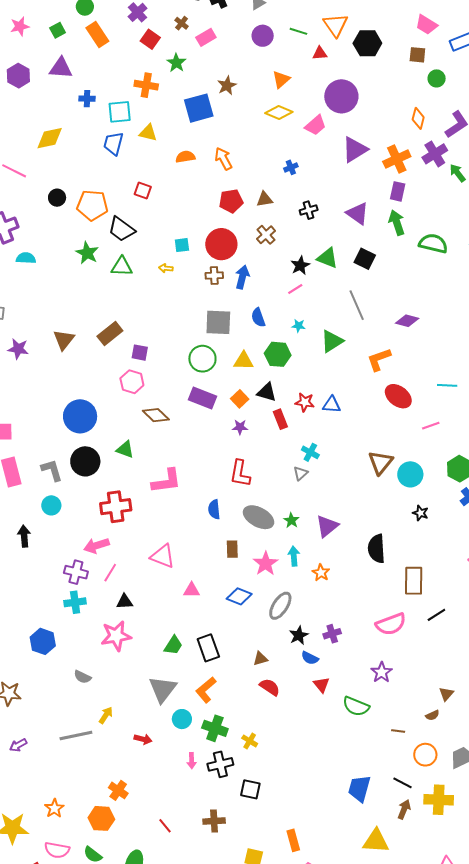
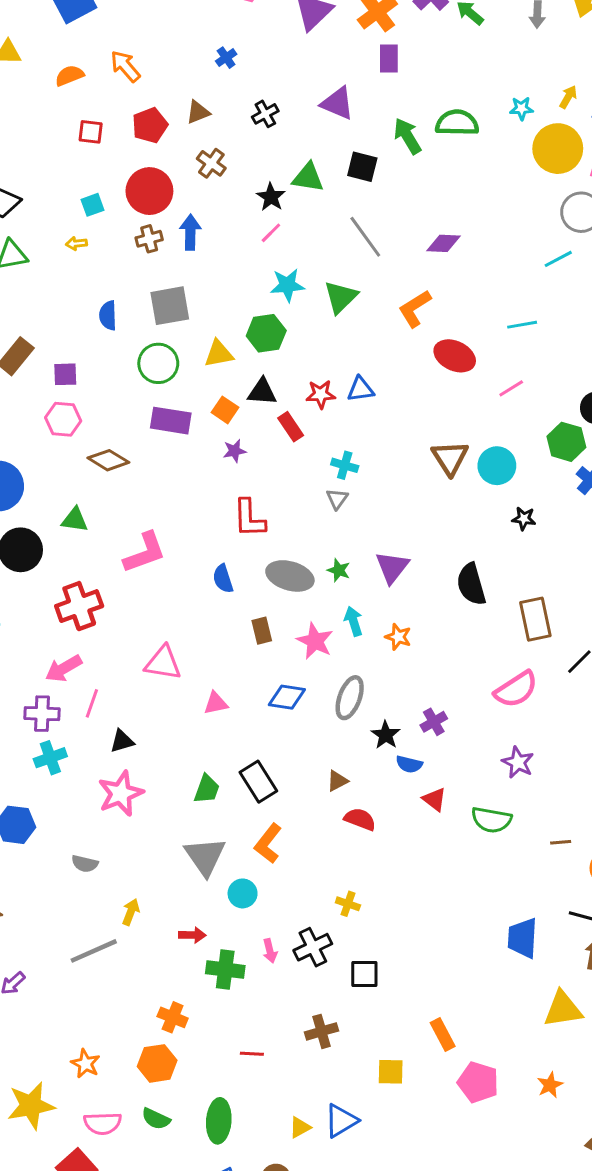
red square: (143, 191) -> (91, 132), moved
green arrow: (397, 223) -> (407, 136), moved
blue semicircle: (258, 318) -> (108, 315), moved, turned 30
cyan star: (299, 326) -> (287, 285), size x1.6
green cross: (215, 728) -> (225, 970), moved
red line: (165, 826) -> (252, 1054), turned -35

